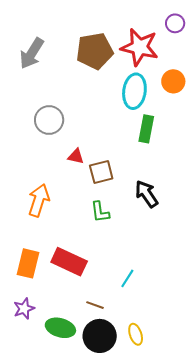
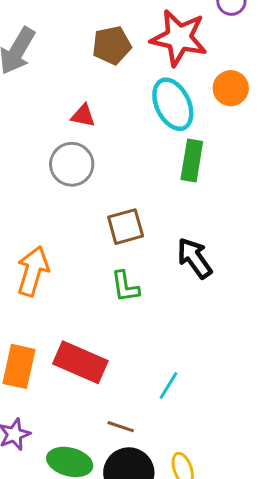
brown pentagon: (95, 51) -> (112, 45), size x0.7
cyan ellipse: (134, 91) -> (173, 104), turned -32
gray circle: (49, 120) -> (72, 164), moved
red triangle: (76, 156) -> (83, 116), moved

